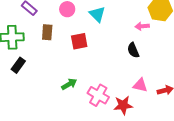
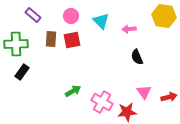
pink arrow: (142, 26) -> (129, 29), moved
red square: (79, 41) -> (72, 40), moved
pink triangle: (140, 85) -> (144, 92), turned 42

